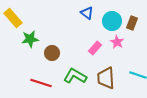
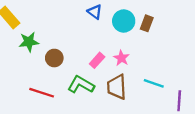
pink star: (117, 42) -> (121, 58), moved
pink rectangle: (95, 48) -> (97, 60), moved

